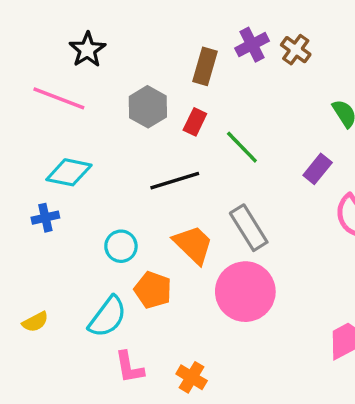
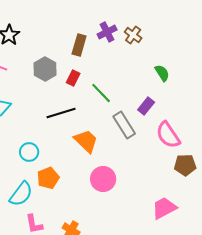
gray rectangle: (249, 228) -> (124, 125), moved
orange trapezoid: (193, 245) -> (86, 141), moved
orange pentagon: (153, 290) -> (48, 178), turned 30
pink circle: (245, 292) -> (103, 179), size x0.7

